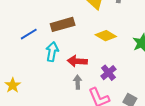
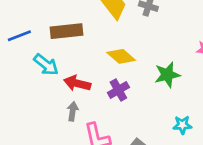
cyan arrow: (52, 52) -> (46, 65), turned 108
purple cross: (108, 73) -> (118, 90), moved

